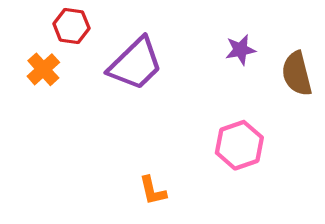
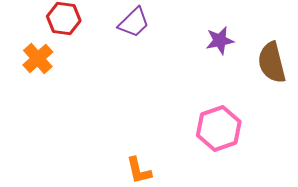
purple trapezoid: (135, 64) -> (134, 22), moved, size x0.6

